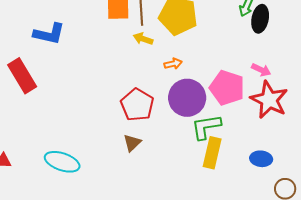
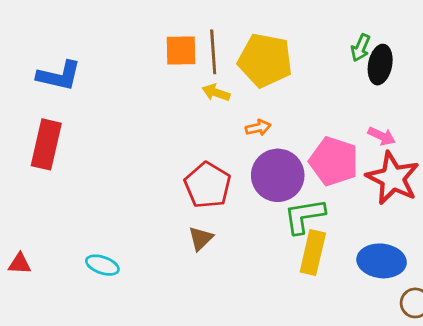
blue L-shape: (49, 34) -> (59, 76), moved
red rectangle: (22, 76) -> (46, 144), turned 44
blue ellipse: (261, 159) -> (382, 261), size x1.5
cyan ellipse: (62, 162) -> (102, 265), size x0.7

